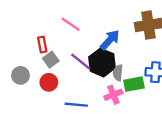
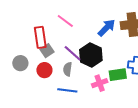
blue arrow: (110, 40) -> (107, 28), moved
red rectangle: (42, 45) -> (40, 37), size x1.5
gray semicircle: (118, 73) -> (68, 69), moved

